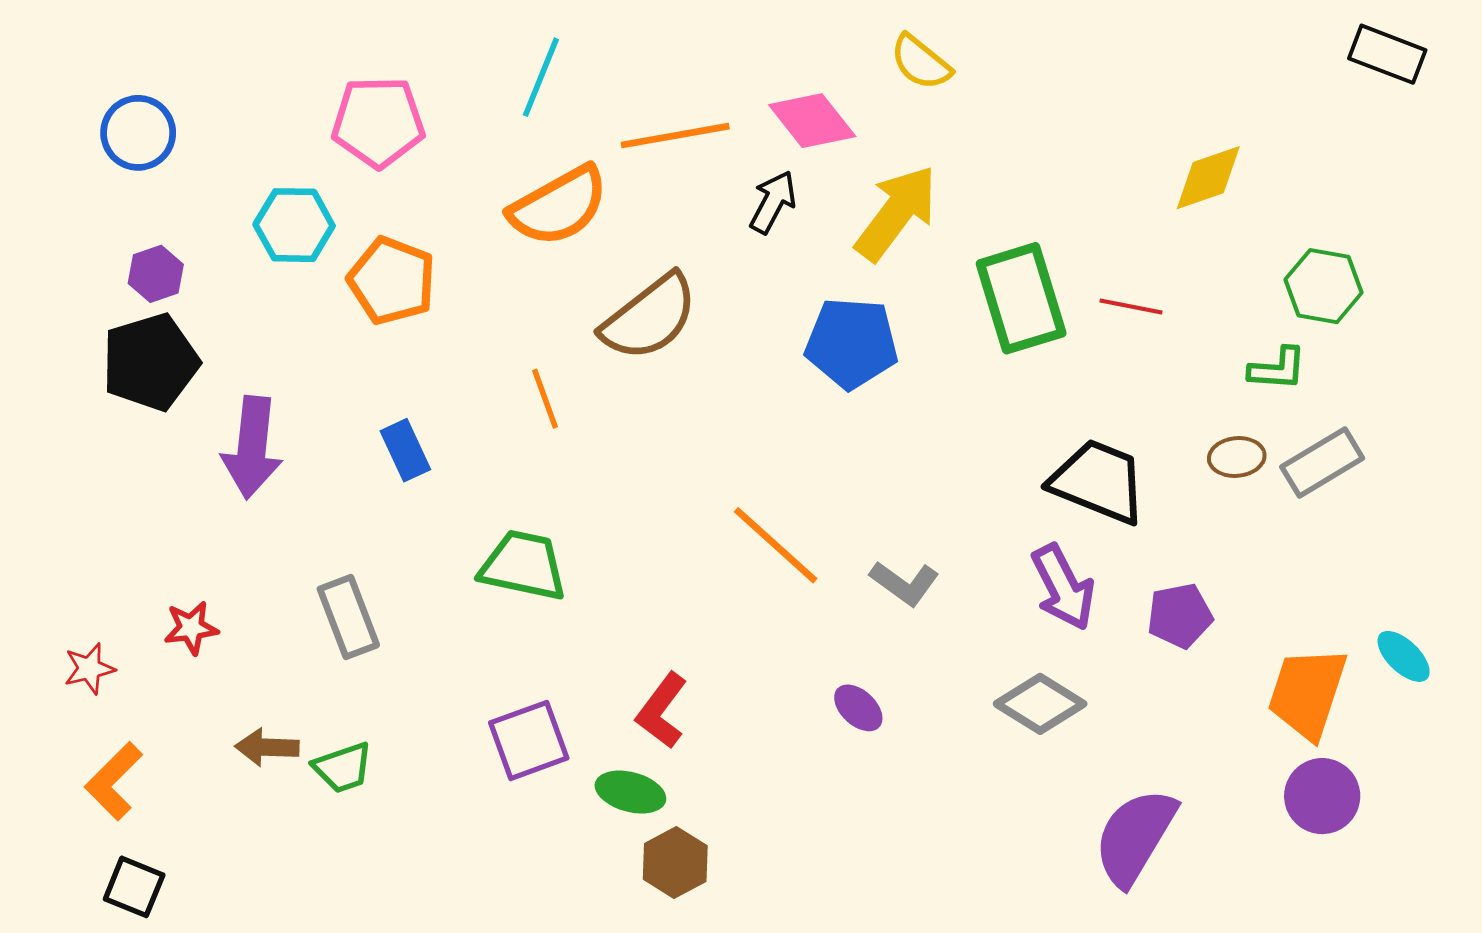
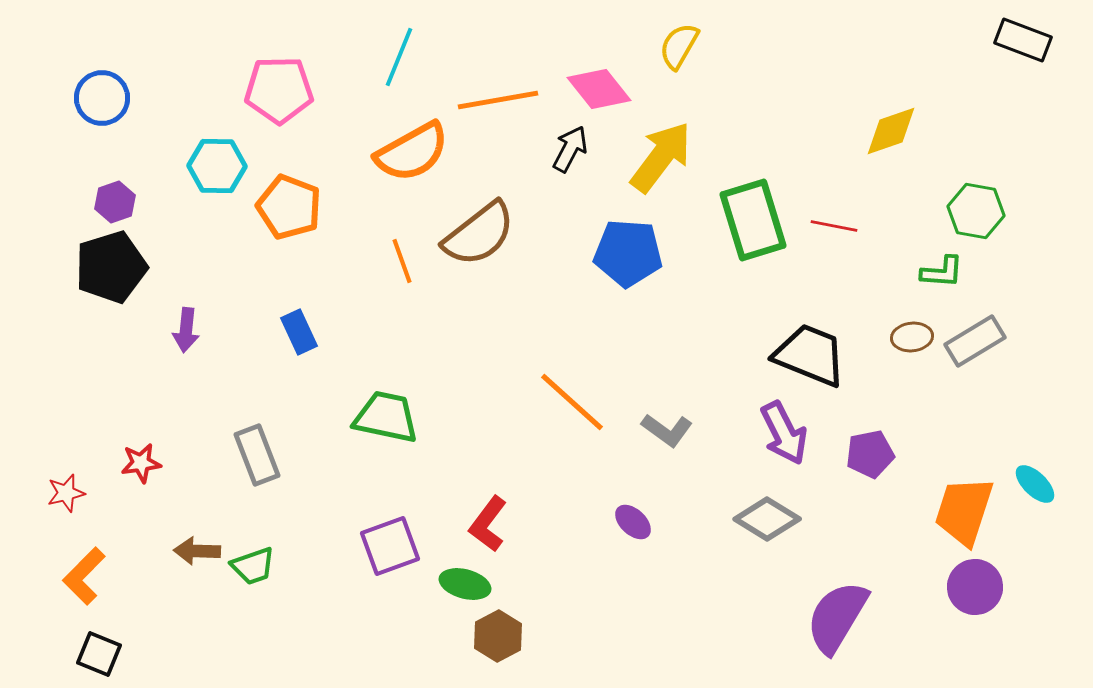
yellow semicircle: (921, 62) -> (679, 46), turned 81
orange line: (545, 399) -> (402, 261), moved
purple arrow: (252, 448) -> (186, 330), size x0.6

